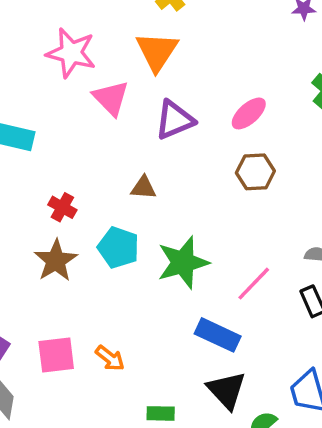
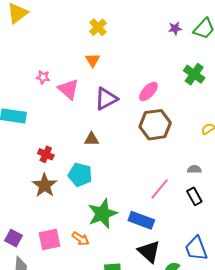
orange triangle: (157, 51) -> (93, 60), size x0.6
pink star: (71, 53) -> (43, 77), moved, size x0.5
brown hexagon: (255, 172) -> (155, 125), size x1.4
green star: (183, 262) -> (103, 214), moved

